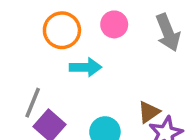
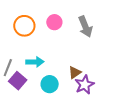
cyan arrow: (85, 67) -> (35, 62), moved

